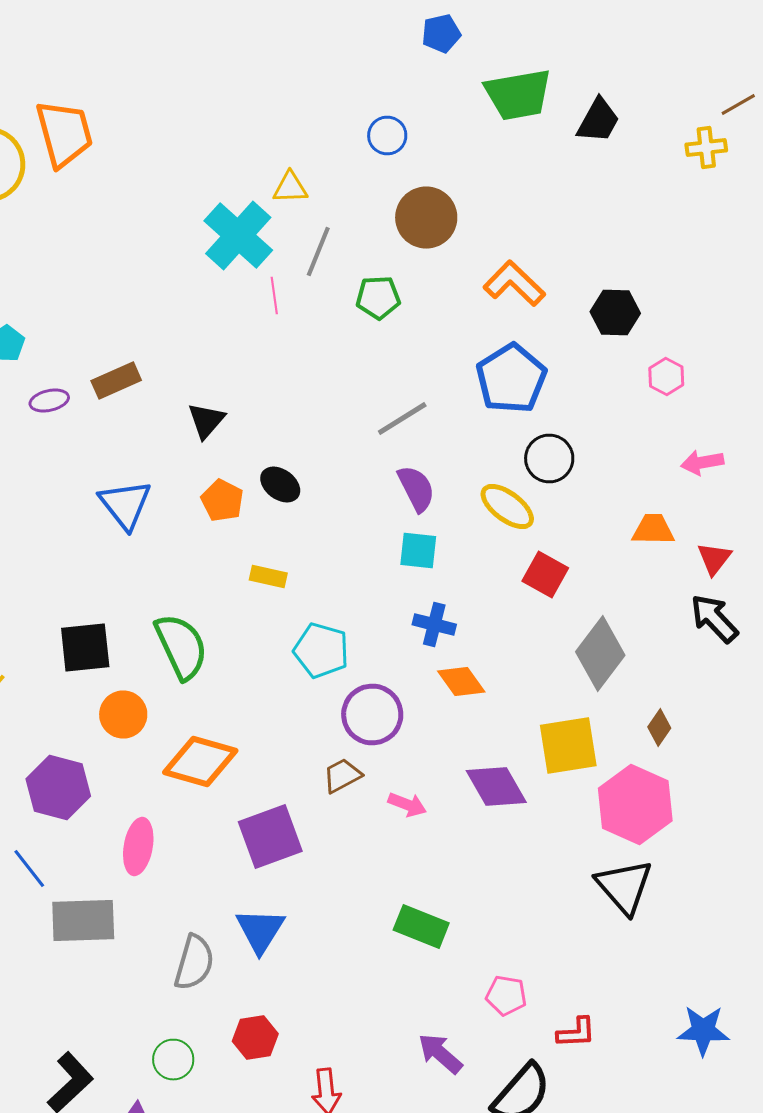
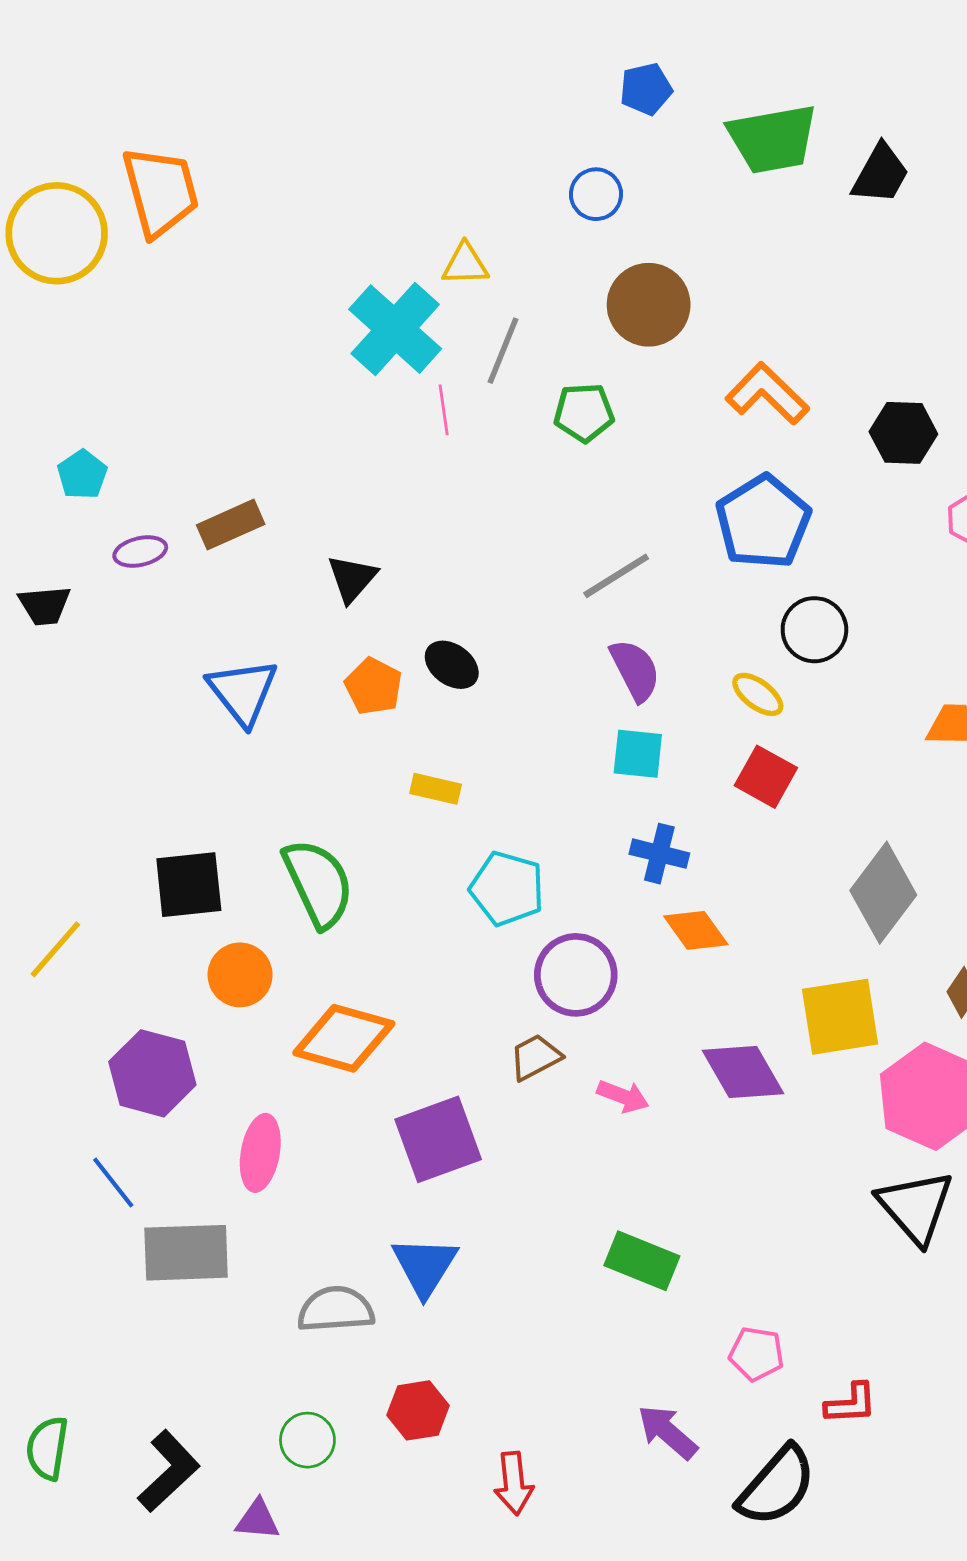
blue pentagon: (441, 34) -> (646, 89), moved
yellow ellipse: (507, 506) -> (758, 694), size x0.7
red square: (545, 574) -> (766, 777), moved
gray semicircle: (194, 962) -> (336, 1309), turned -110

